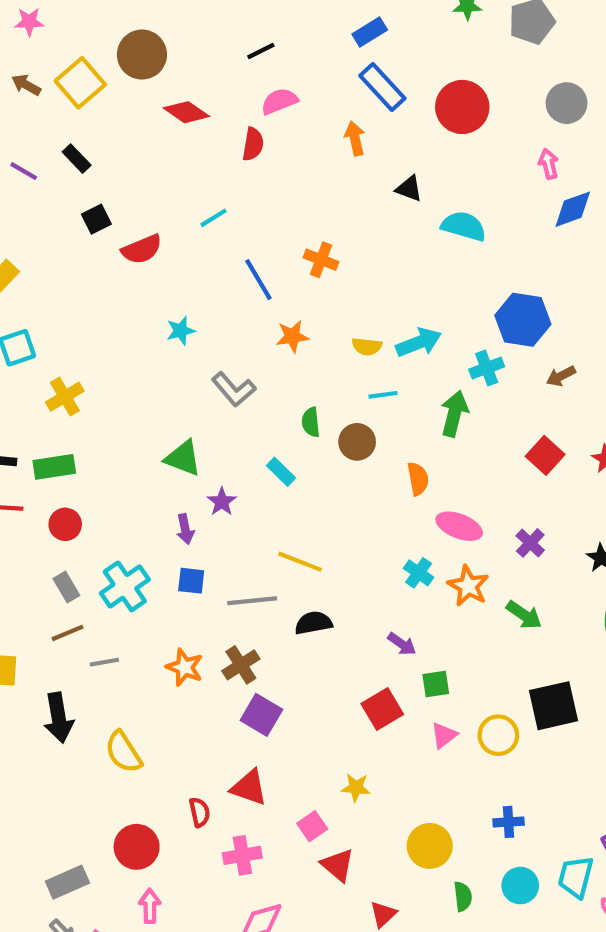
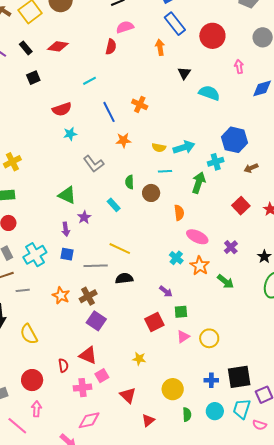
red diamond: (186, 112) -> (58, 46), moved, turned -30
pink arrow: (549, 164) -> (239, 67), moved
black triangle: (409, 189) -> (184, 73), turned 40
red semicircle: (142, 249) -> (62, 109), moved
black square: (554, 706) -> (239, 377), moved
pink square: (312, 826) -> (102, 376), moved

